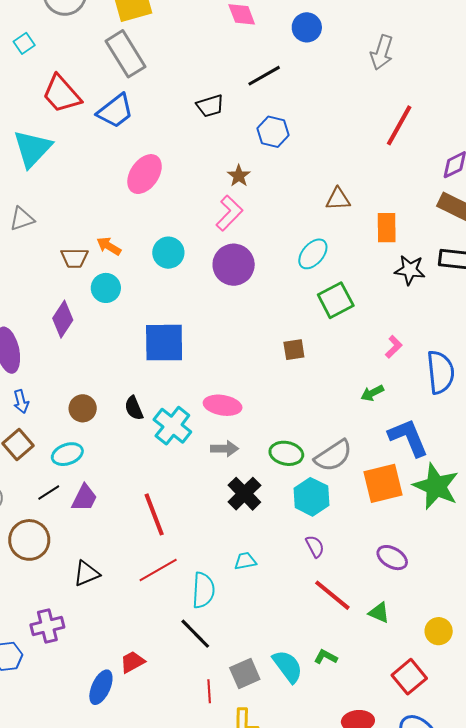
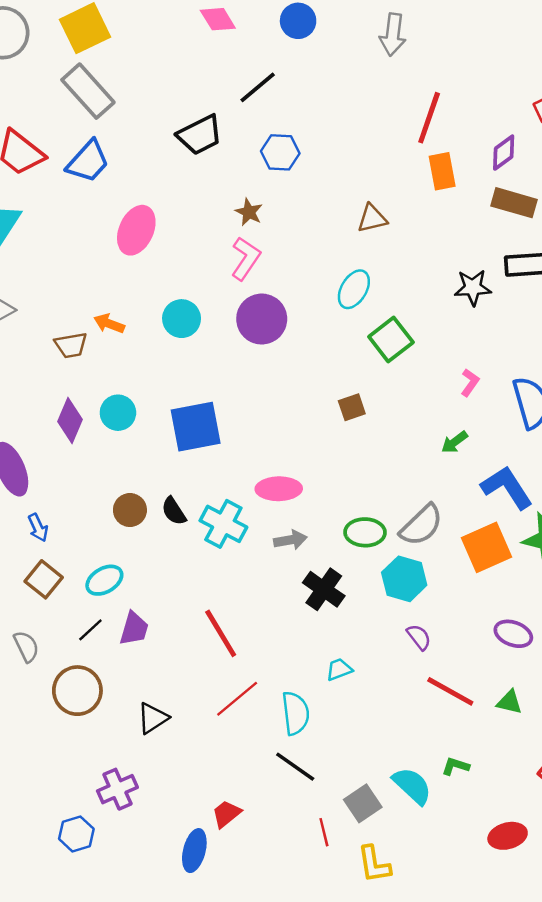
black trapezoid: (210, 106) -> (200, 135), size x1.4
orange rectangle: (387, 228) -> (442, 171), moved
cyan circle: (106, 288) -> (118, 413), moved
brown circle: (83, 408) -> (130, 510), moved

